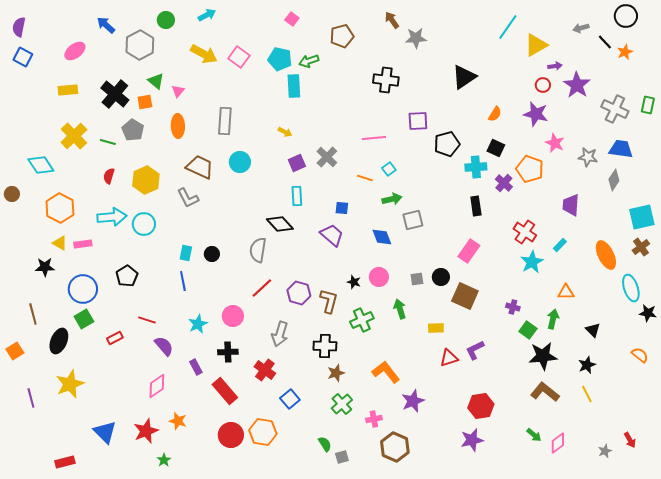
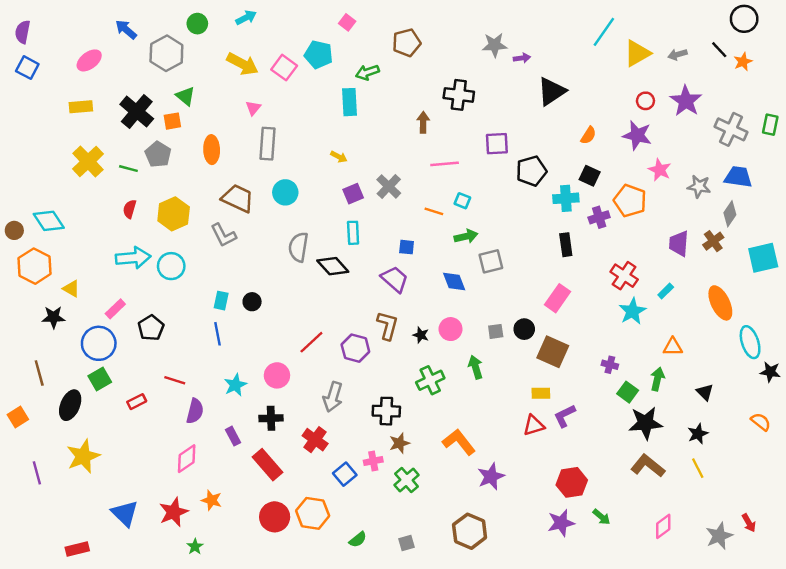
brown arrow: (392, 20) -> (423, 122), moved, turned 36
gray arrow: (581, 28) -> (678, 54), moved
cyan pentagon: (280, 59) -> (319, 54), moved
purple arrow: (555, 66) -> (522, 58), moved
pink triangle: (178, 91) -> (253, 108), moved
cyan diamond: (41, 165) -> (49, 221), moved
cyan square: (389, 169) -> (462, 201), turned -32
purple cross: (504, 183) -> (599, 217), turned 30
orange hexagon: (60, 208) -> (34, 266), moved
pink rectangle: (83, 244) -> (115, 309), moved, turned -36
brown cross: (641, 247) -> (713, 241), moved
gray semicircle: (258, 250) -> (298, 247), moved
brown L-shape: (329, 301) -> (388, 326), moved
yellow rectangle: (436, 328) -> (541, 393), moved
purple semicircle: (164, 346) -> (195, 411), turned 55
pink cross: (374, 419) -> (373, 461), moved
green arrow: (534, 435) -> (601, 517), moved
green semicircle: (325, 444) -> (358, 539), moved, turned 84
gray star: (605, 451) -> (719, 536), size x1.6

